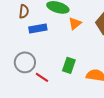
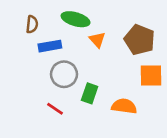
orange triangle: (75, 23) -> (97, 40), turned -32
gray circle: (25, 62) -> (64, 74), moved

